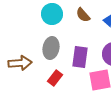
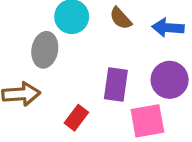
gray ellipse: (51, 48) -> (45, 50), moved

